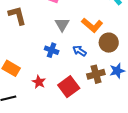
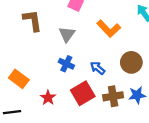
gray triangle: (62, 24) -> (67, 34), moved
orange L-shape: (92, 25) -> (109, 29), moved
red square: (69, 87) -> (83, 93), moved

